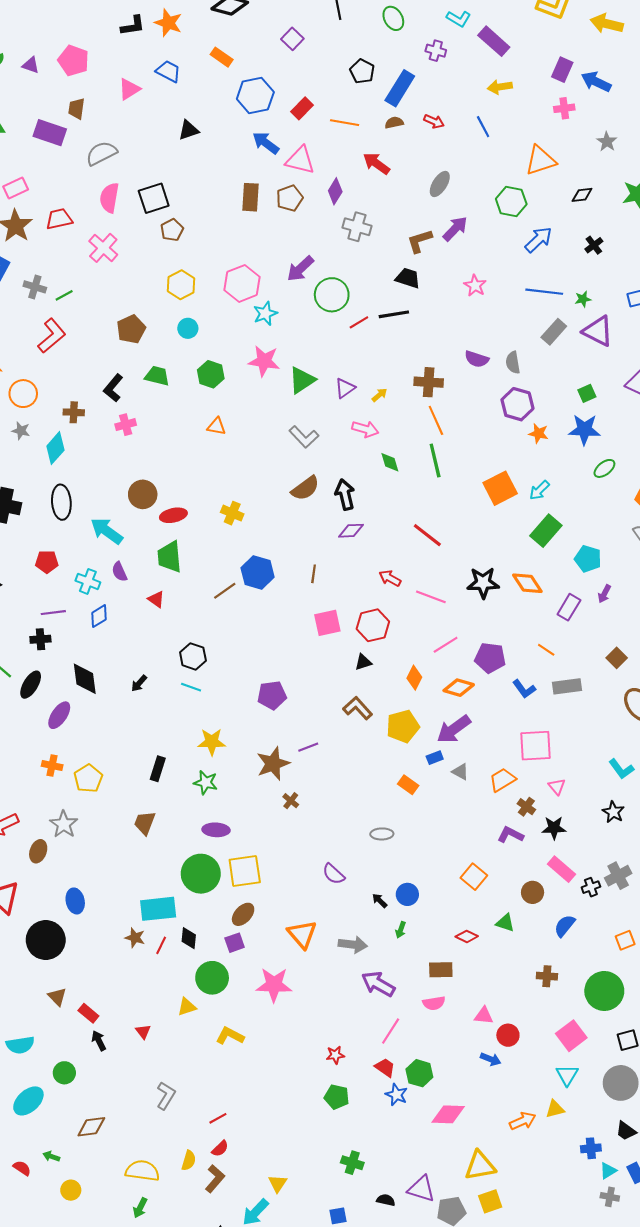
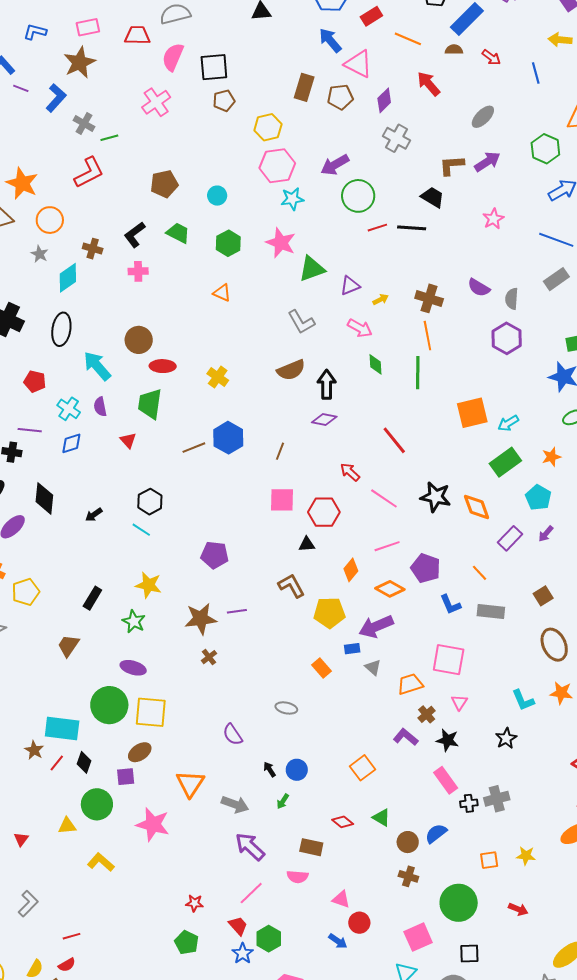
red trapezoid: (59, 219) -> (137, 35), moved
yellow hexagon: (181, 285) -> (268, 127), moved
orange star: (538, 433) -> (551, 457), moved, turned 30
brown circle: (533, 892) -> (408, 842), moved

